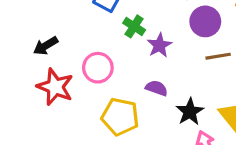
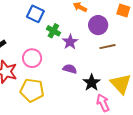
yellow pentagon: (120, 117) -> (32, 90), moved

